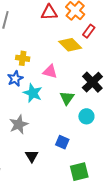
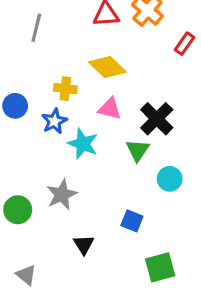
red rectangle: (89, 31) -> (185, 44), moved
yellow diamond: (70, 45) -> (107, 67), moved
black cross: (92, 82) -> (157, 119), moved

